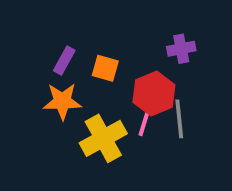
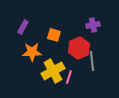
purple rectangle: (64, 60) -> (23, 27), moved
pink line: (144, 123) -> (69, 77), moved

